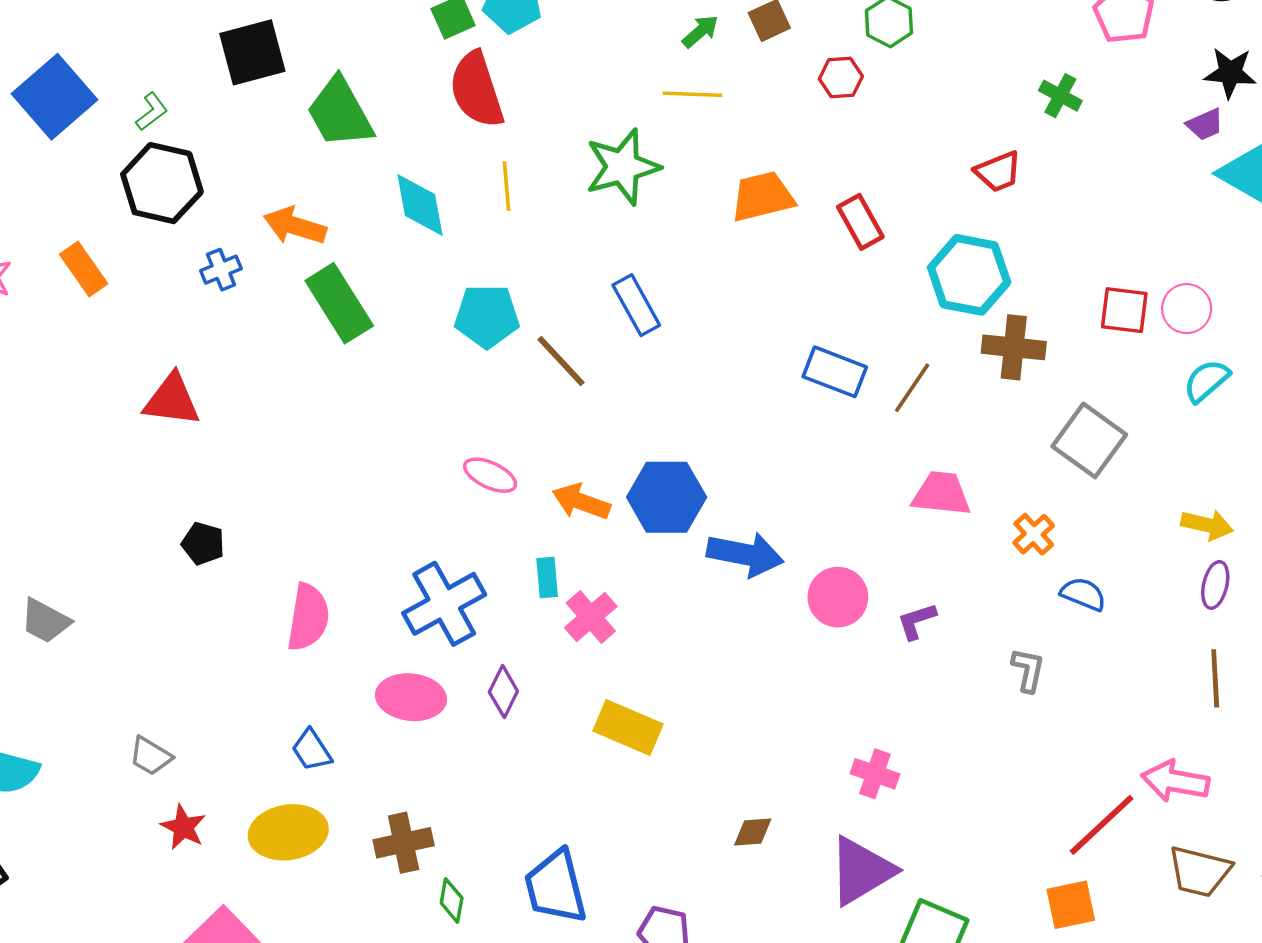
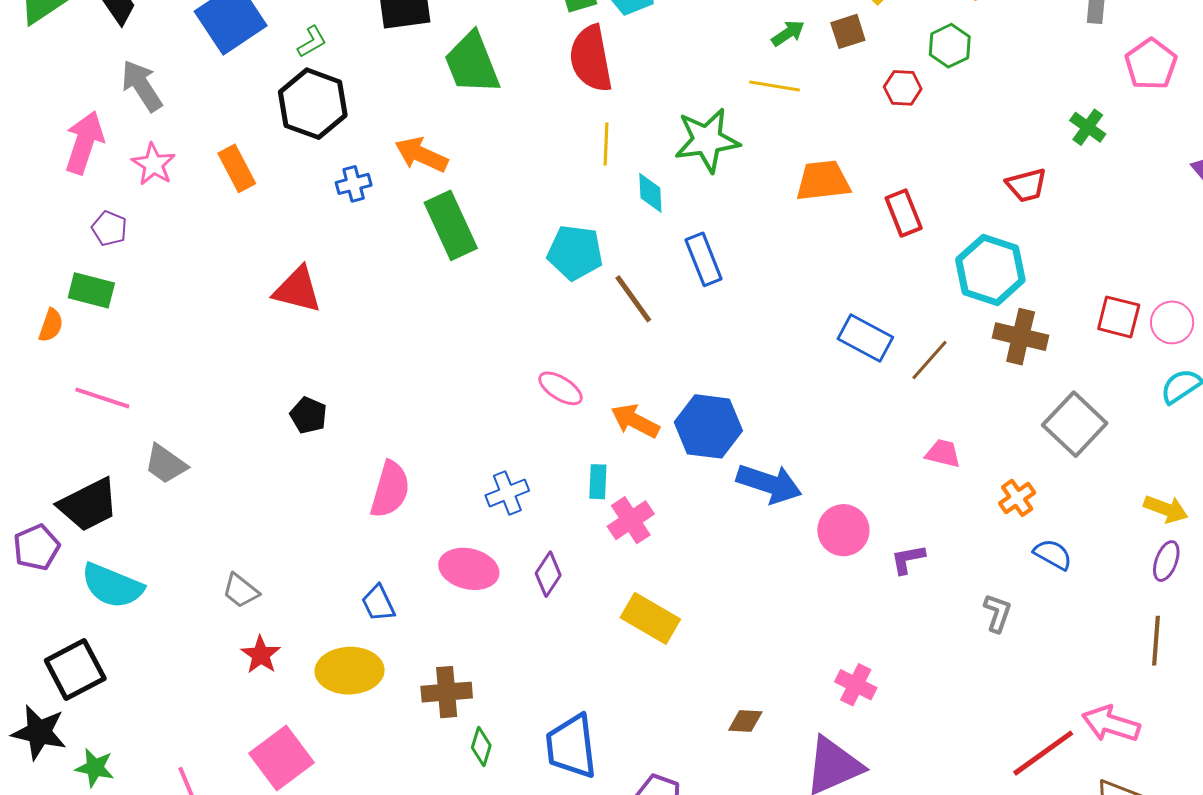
cyan diamond: (420, 205) -> (650, 193), moved, size x0.7
pink trapezoid: (941, 494) -> (943, 453), size x0.7
blue cross: (444, 604) -> (507, 493), size x0.6

